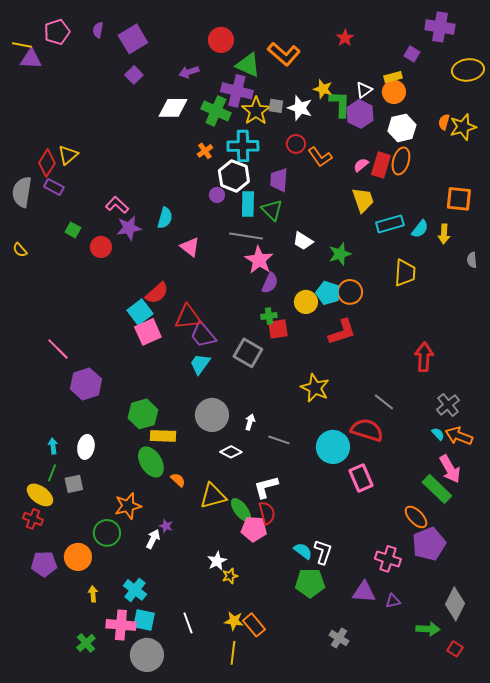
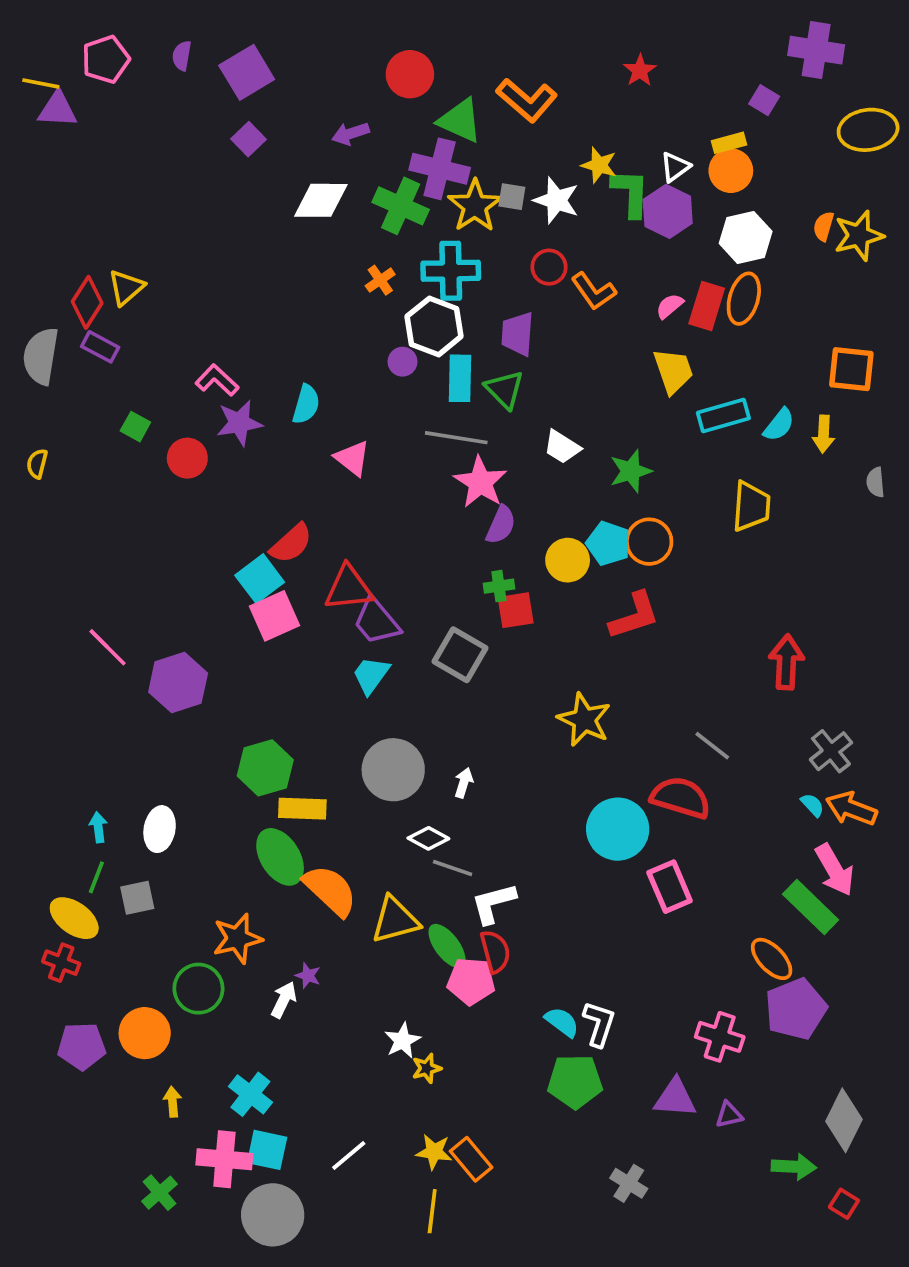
yellow semicircle: (20, 250) -> (37, 464), turned 56
purple hexagon: (86, 384) -> (178, 683), moved
gray line: (279, 440) -> (453, 868), moved
orange semicircle: (178, 480) -> (330, 890), size x2.0
white line: (188, 623) -> (349, 1156), turned 70

